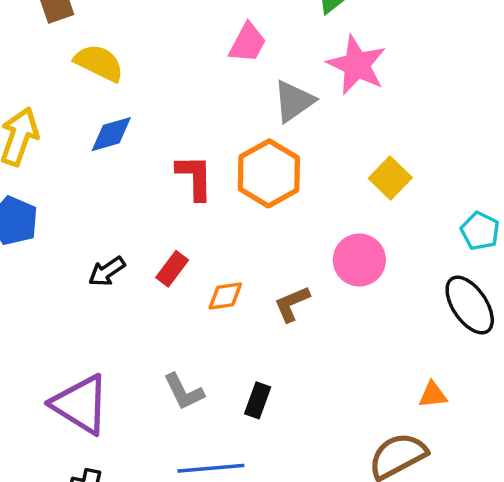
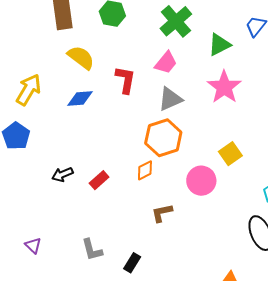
gray triangle: (294, 101) -> (170, 99), moved
red L-shape: (195, 177) -> (125, 80), moved
pink circle: (359, 260) -> (201, 181), moved
orange diamond: (225, 296) -> (145, 170), moved, turned -30
purple triangle: (81, 404) -> (33, 245), size x0.5

